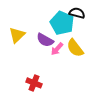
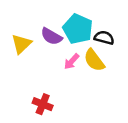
black semicircle: (77, 13) -> (104, 38), moved
purple semicircle: (45, 40) -> (51, 36), moved

